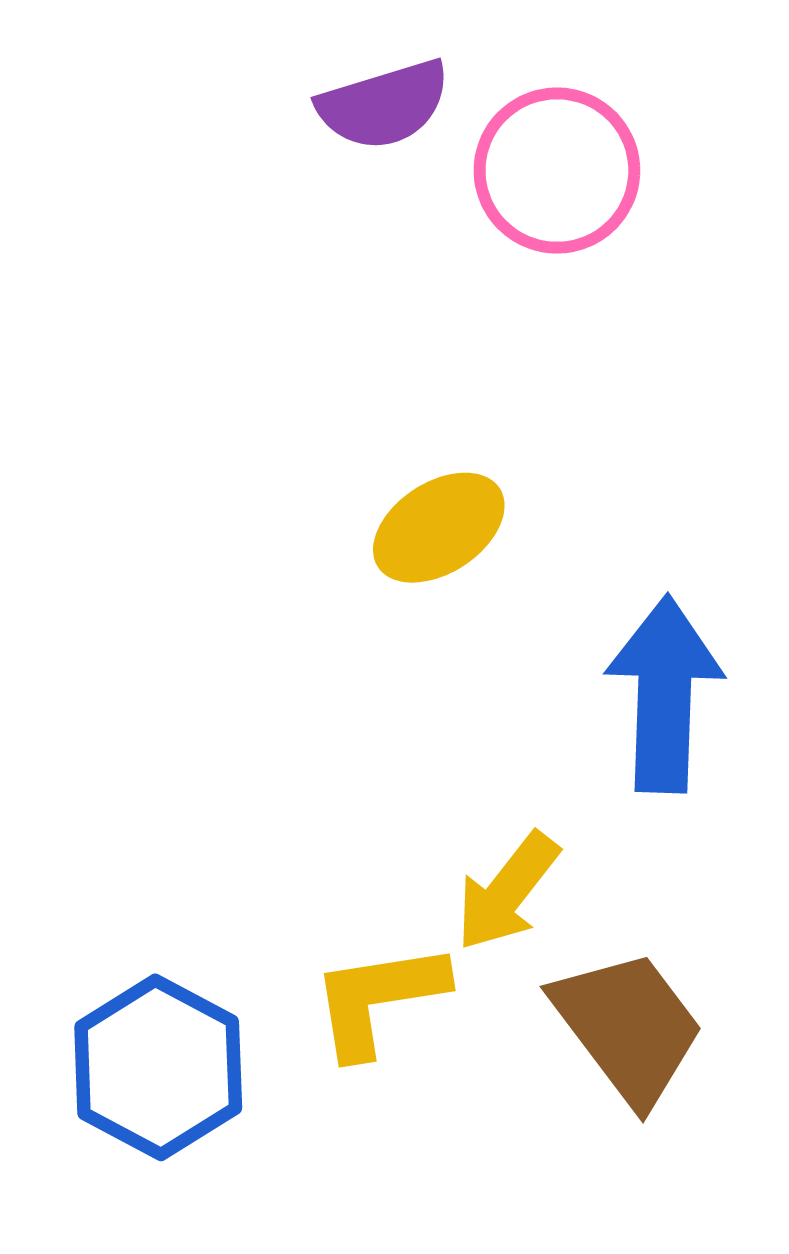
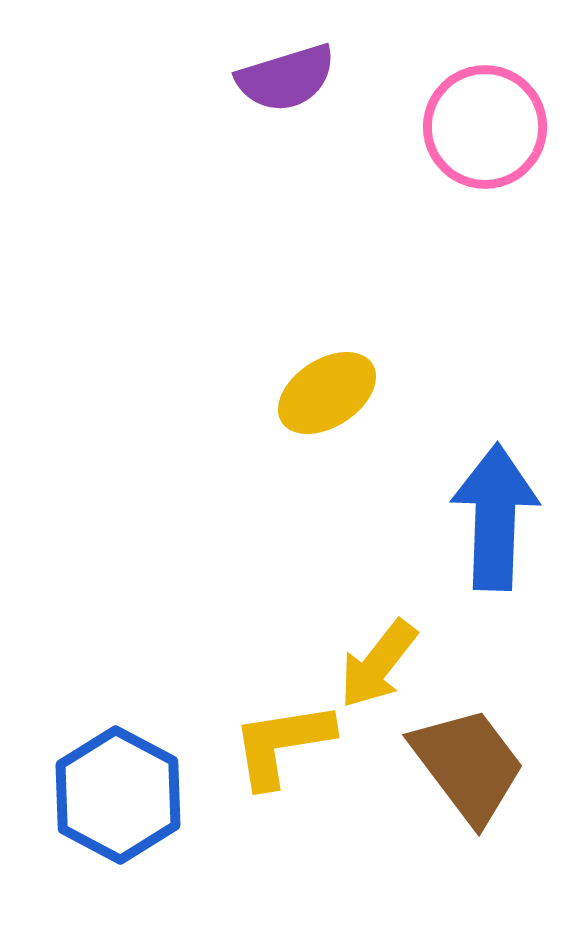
pink circle: (557, 171) -> (485, 127), moved

